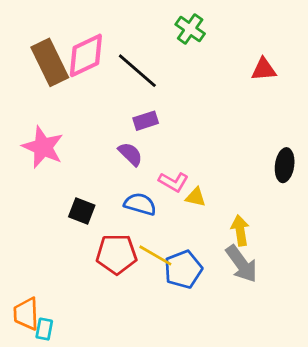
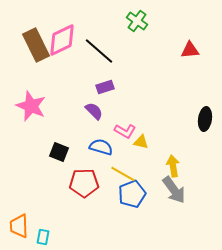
yellow line: (155, 255) -> (123, 174), moved
cyan rectangle: (44, 329) -> (43, 237), moved

